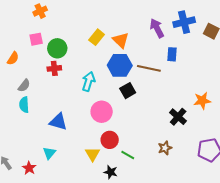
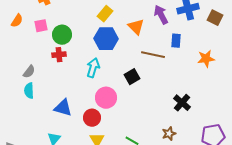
yellow rectangle: (97, 37) -> (105, 14), moved
orange triangle: (121, 40) -> (136, 27), moved
orange semicircle: (13, 58) -> (17, 21), moved
blue hexagon: (120, 65) -> (106, 39), moved
orange star: (202, 101) -> (206, 59), moved
red circle: (110, 140) -> (92, 118), moved

